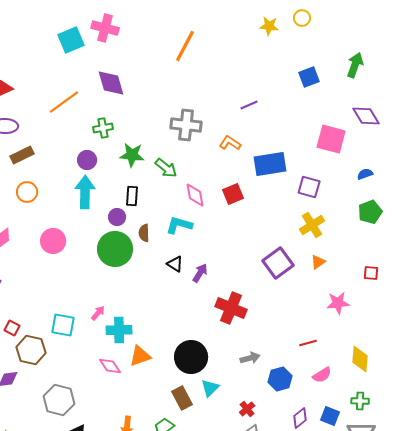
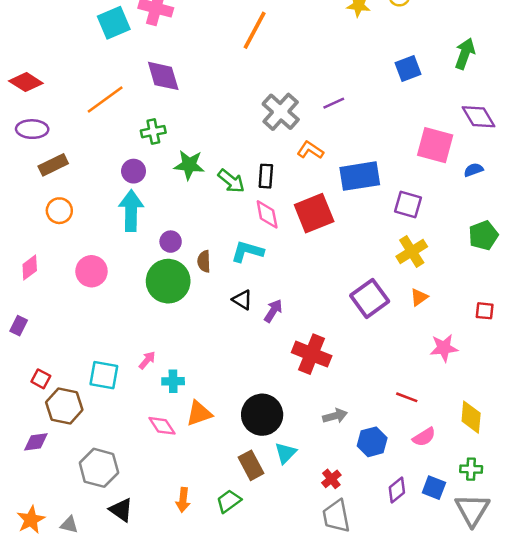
gray cross: (186, 125) -> (281, 112), moved, turned 36
blue semicircle: (365, 174) -> (473, 170), moved
red square: (233, 194) -> (314, 213), size x1.5
black rectangle: (132, 196) -> (266, 176), moved
cyan cross: (119, 330) -> (173, 381), size x0.7
red line: (308, 343) -> (407, 397), turned 36

